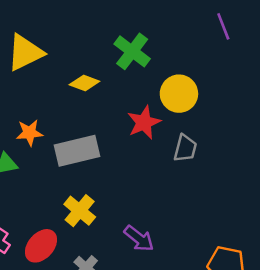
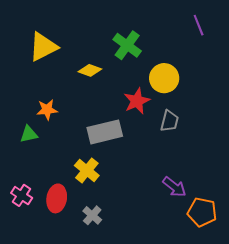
gray rectangle: (77, 151) -> (105, 132), moved
purple arrow: (139, 239) -> (174, 187), moved
red ellipse: (41, 246) -> (57, 198), turned -32

